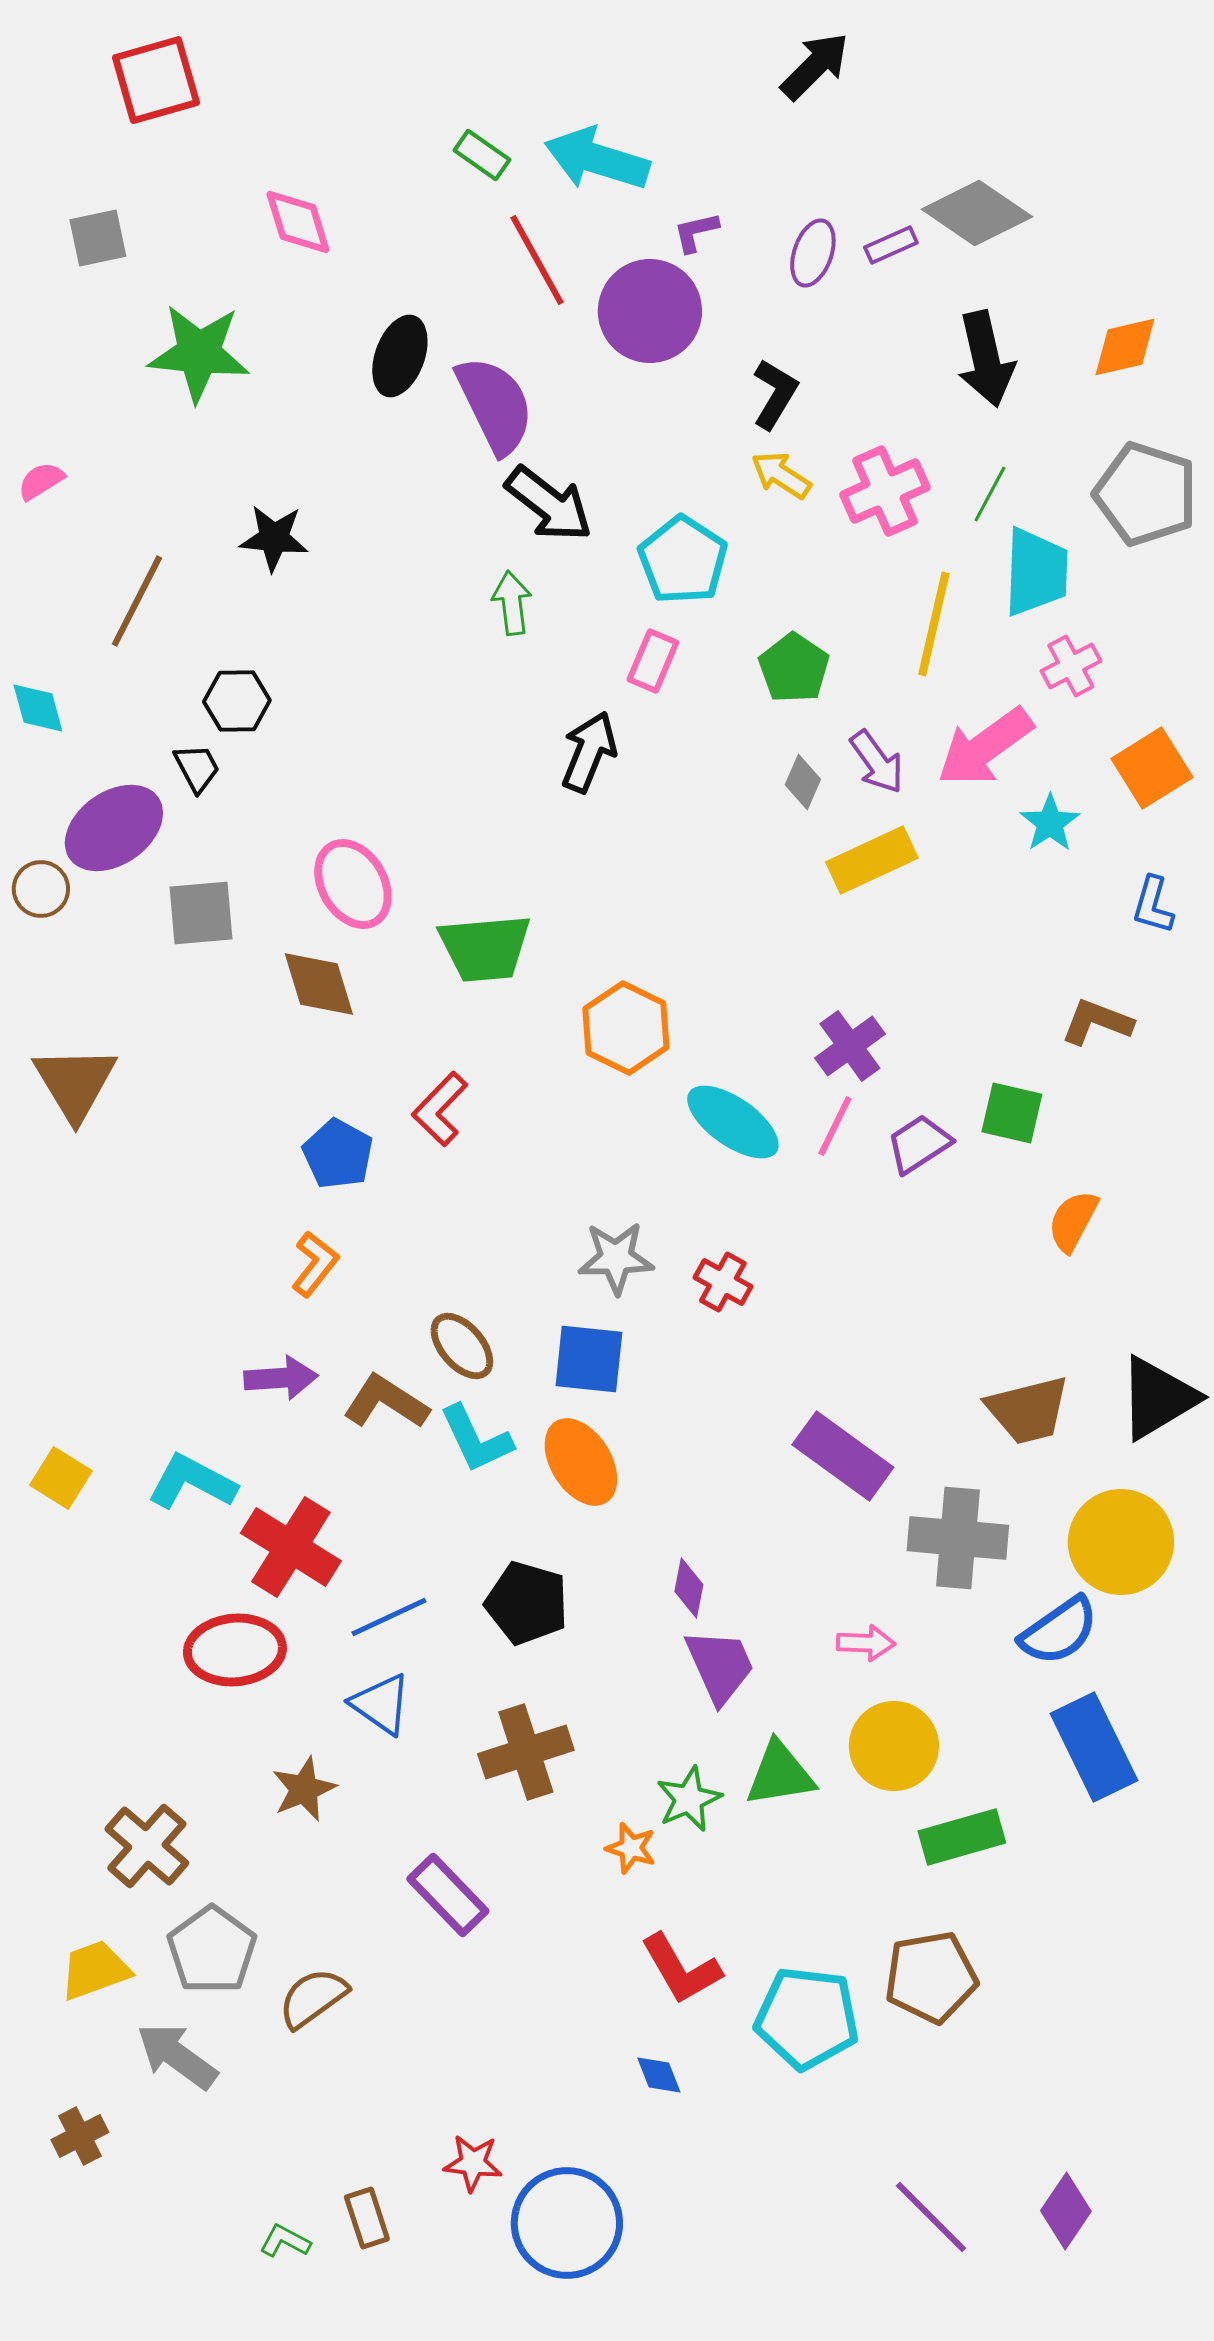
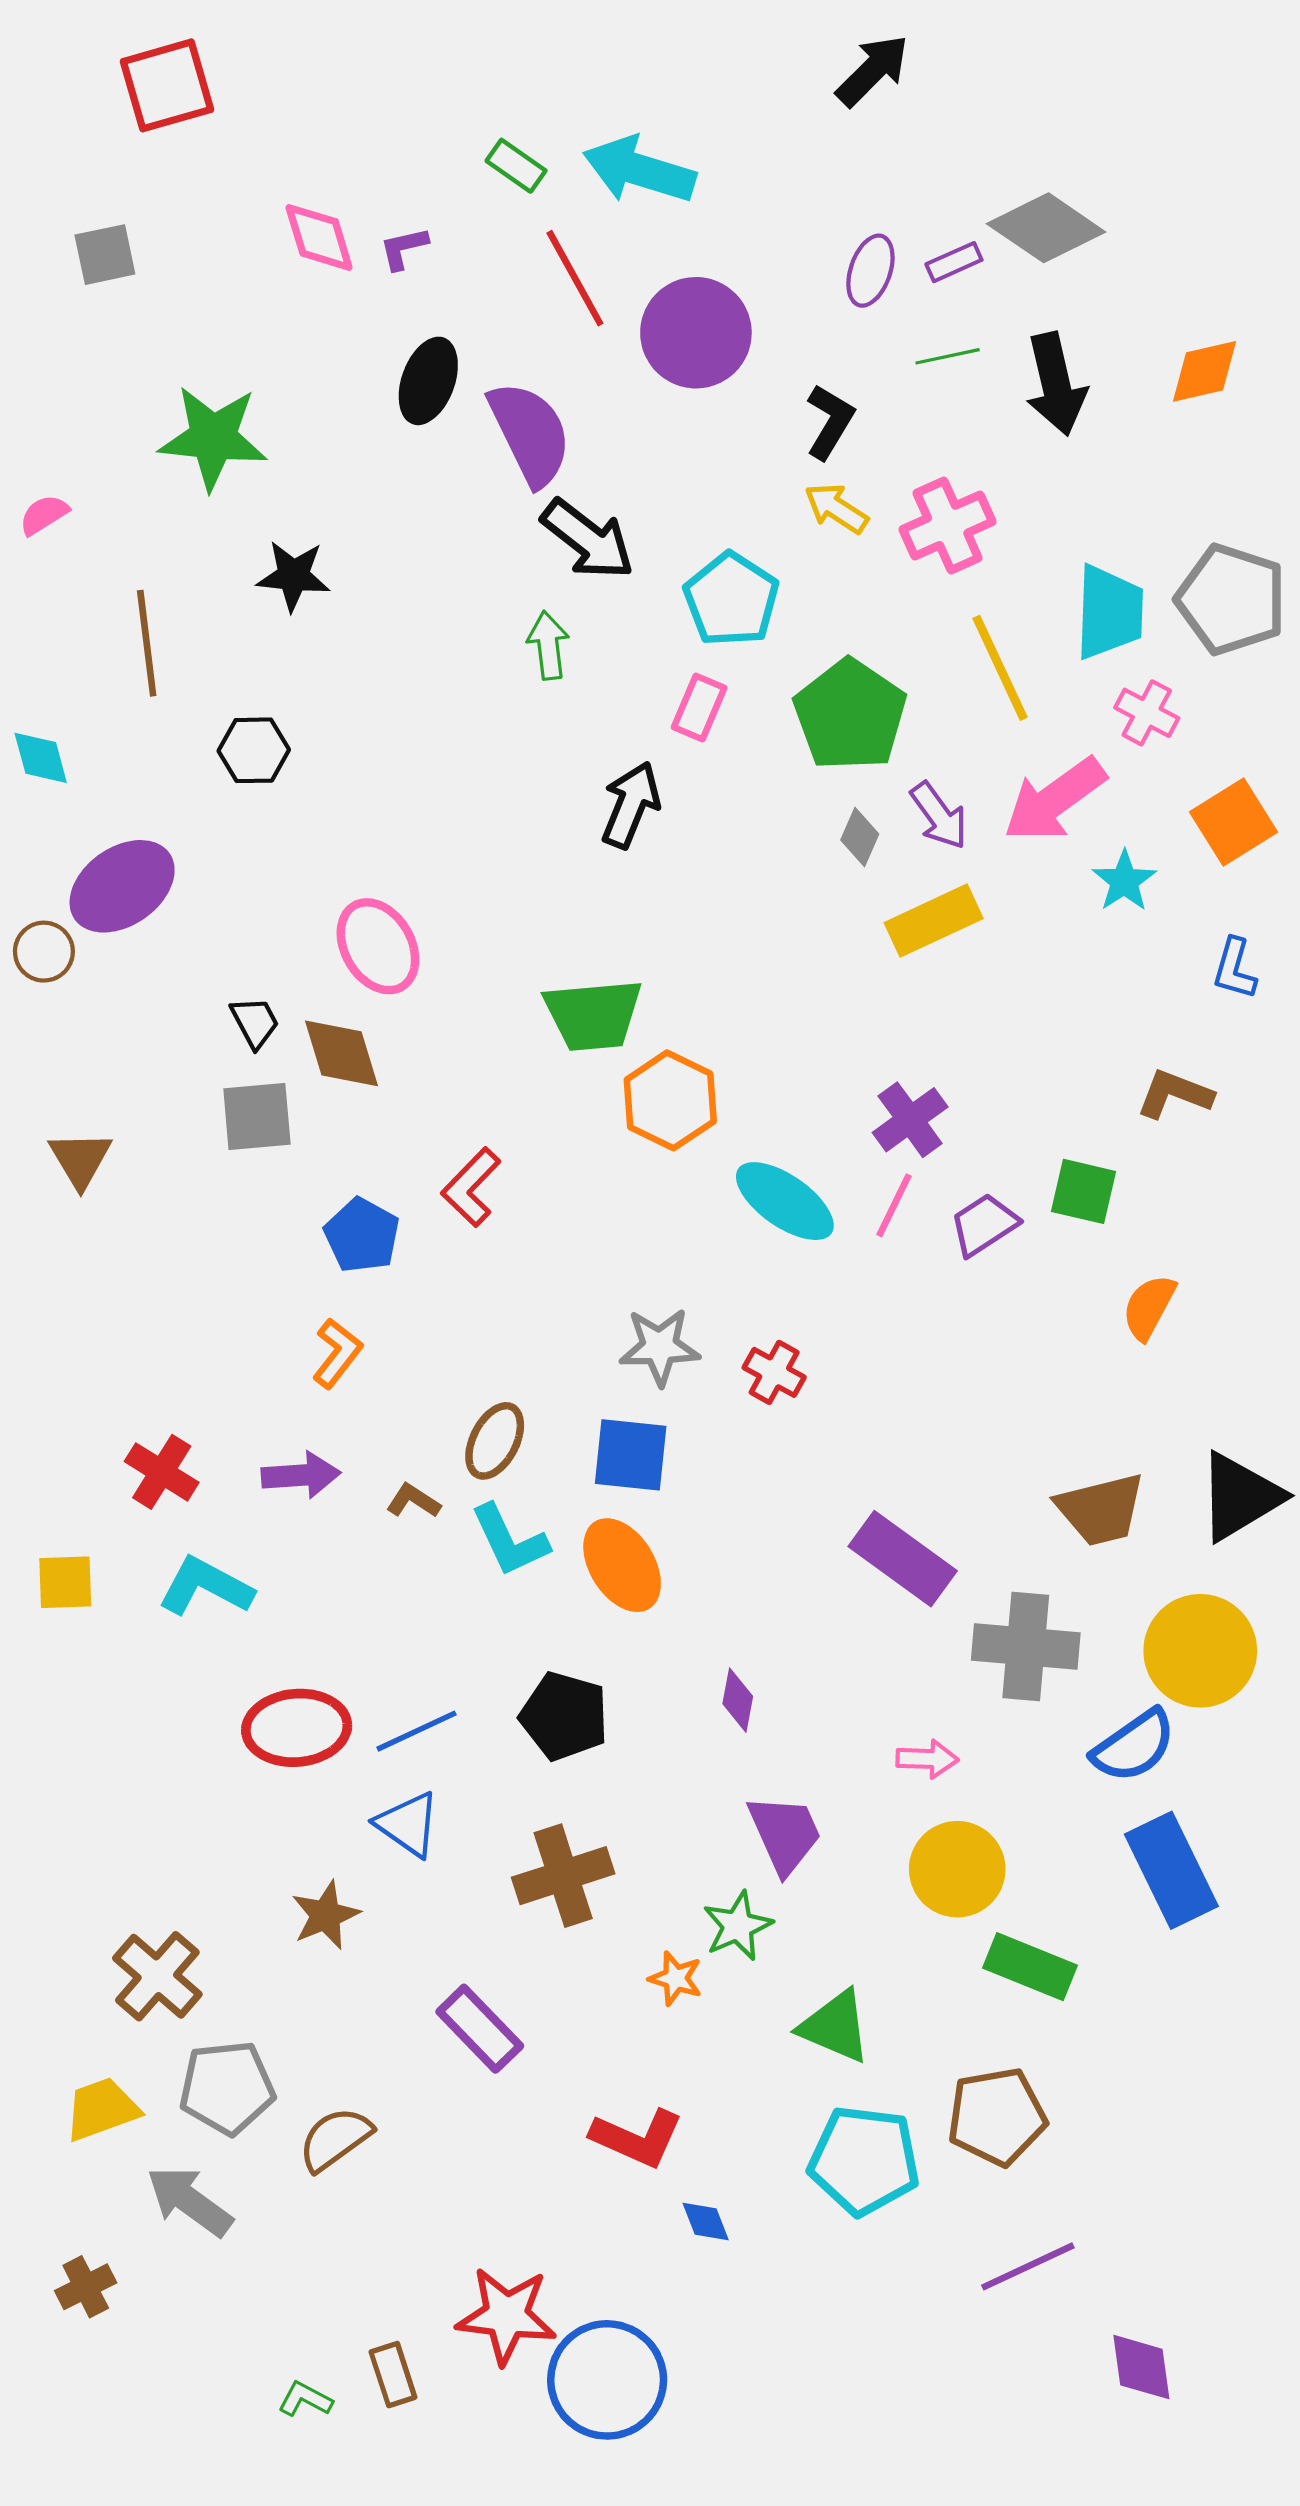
purple L-shape: (696, 232) -> (404, 248), moved
green star: (199, 353) -> (213, 438), moved
green line: (990, 494) -> (948, 356), moved, turned 50
gray pentagon: (1146, 494) -> (1231, 599), moved
brown line: (137, 601) -> (147, 643), turned -34
yellow line: (934, 624) -> (1000, 668), turned -38
pink cross: (1071, 666) -> (1147, 713), turned -34
green pentagon: (794, 668) -> (850, 715), size x1.5
black trapezoid: (197, 768) -> (255, 1022), moved
gray square: (201, 913) -> (257, 1116), moved
green trapezoid: (485, 948) -> (593, 1015), moved
brown triangle: (75, 1083) -> (80, 1159), size x0.7
brown ellipse: (462, 1346) -> (495, 1441), turned 68
brown L-shape: (386, 1402) -> (413, 1501), size x0.6
yellow square: (61, 1478) -> (65, 1582), turned -34
red cross: (291, 1547) -> (162, 1472), moved, size x0.7
red ellipse: (235, 1650) -> (297, 1728), moved
purple trapezoid: (720, 1666) -> (785, 1834), moved
green triangle: (780, 1774) -> (835, 2027), moved, turned 32
green rectangle: (962, 1837) -> (1030, 1967), turned 38
gray pentagon: (212, 1950) -> (227, 2088), turned 30
red L-shape: (681, 1969) -> (637, 2138), moved, turned -36
red star: (473, 2163) -> (506, 2316), size x1.6
purple diamond: (1066, 2211) -> (1141, 2367), turned -42
purple line: (931, 2217) -> (1028, 2266), moved, turned -70

